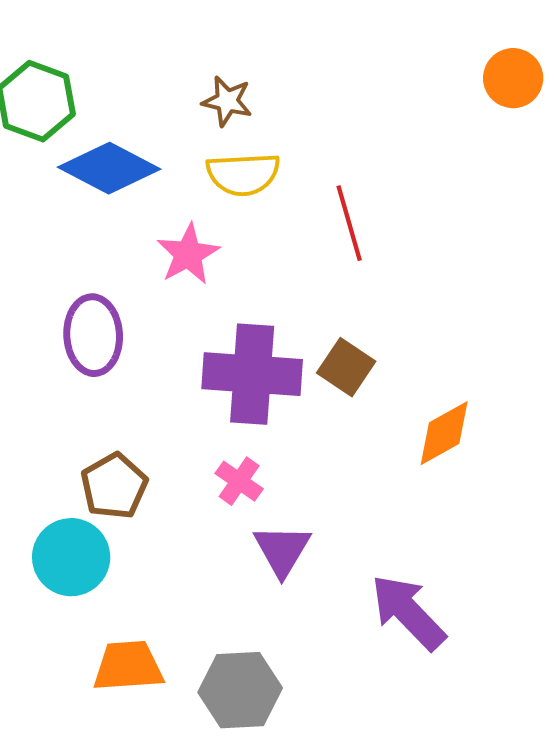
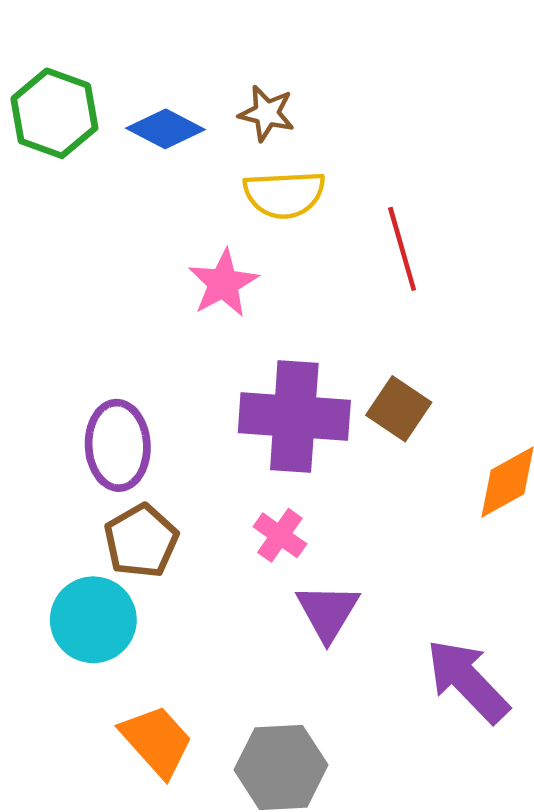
blue diamond: (109, 168) -> (165, 129), moved, size x0.7
purple ellipse: (93, 335) -> (118, 445), moved
orange trapezoid: (128, 666) -> (157, 741), turned 52

